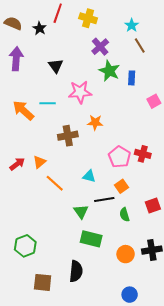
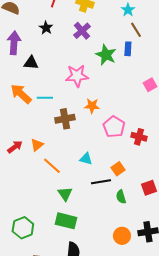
black star: (39, 28) -> (46, 28), moved
purple cross: (100, 47) -> (82, 31), moved
black triangle: (56, 66) -> (31, 63), moved, turned -49
blue rectangle: (132, 78) -> (128, 49), moved
cyan line: (48, 103) -> (45, 98), moved
pink pentagon: (119, 157) -> (114, 127), moved
green triangle: (81, 212) -> (65, 194), moved
green rectangle: (91, 239) -> (66, 221), moved

